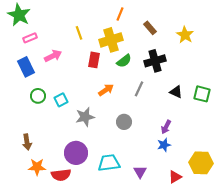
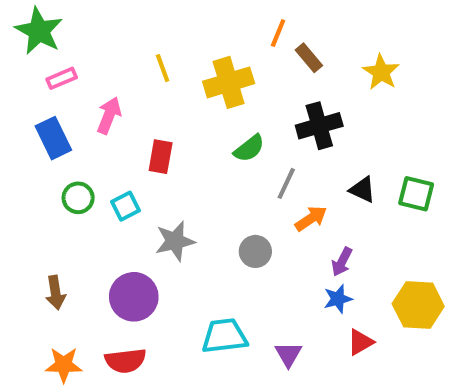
orange line: (120, 14) -> (278, 33), moved
pink arrow: (53, 56) -> (109, 115), turned -42
red rectangle: (94, 60) -> (161, 157), moved
green semicircle: (124, 61) -> (249, 148), moved
orange arrow: (106, 90) -> (311, 218), moved
purple circle: (76, 153) -> (134, 297), moved
yellow hexagon: (201, 163) -> (418, 305), moved
orange star: (37, 167) -> (64, 365), moved
red triangle: (175, 177) -> (360, 342), moved

